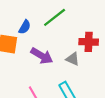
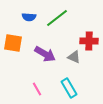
blue semicircle: (25, 27) -> (29, 17), moved, turned 64

